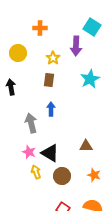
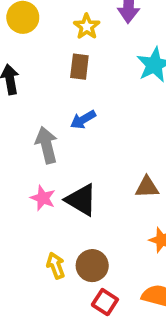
blue arrow: (51, 109) -> (83, 120), turned -120
yellow arrow: (36, 172) -> (56, 266), moved
brown circle: (62, 176) -> (92, 266), moved

